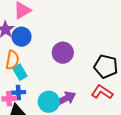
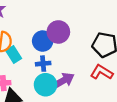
blue circle: (21, 37) -> (43, 41), moved
blue cross: (18, 92) -> (43, 64), moved

